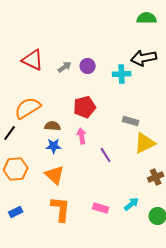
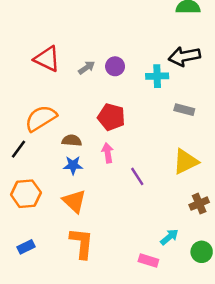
red pentagon: (85, 107) -> (111, 117), turned 30
gray rectangle: (131, 121) -> (184, 110), moved
pink rectangle: (101, 208) -> (148, 260), moved

